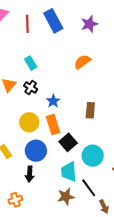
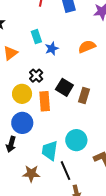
black cross: (31, 87) -> (36, 76), moved
blue star: (53, 101) -> (52, 49), moved
black square: (68, 142) -> (64, 87), moved, turned -30
brown star: (66, 197) -> (31, 174), moved

